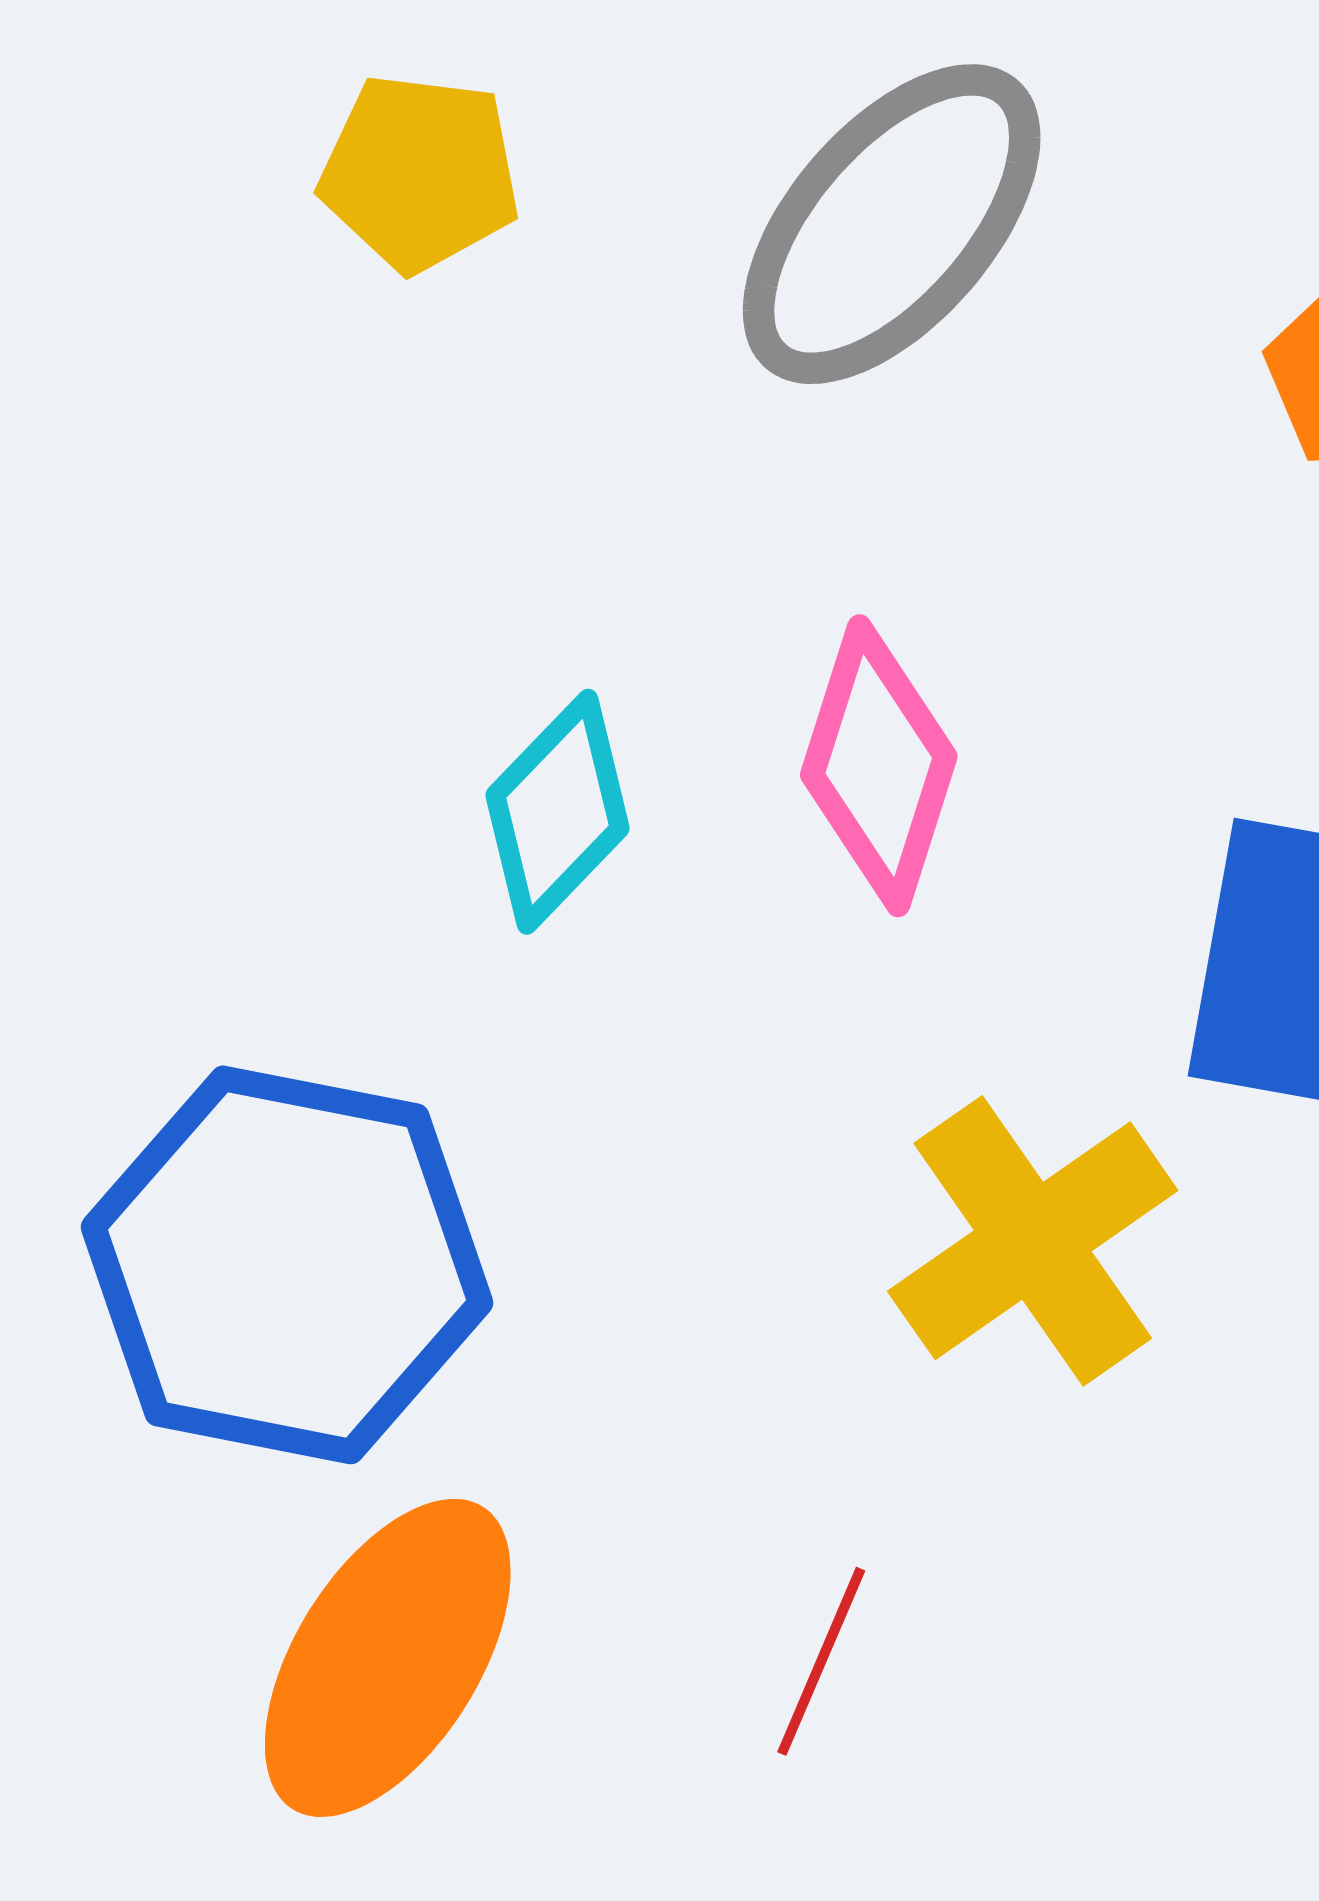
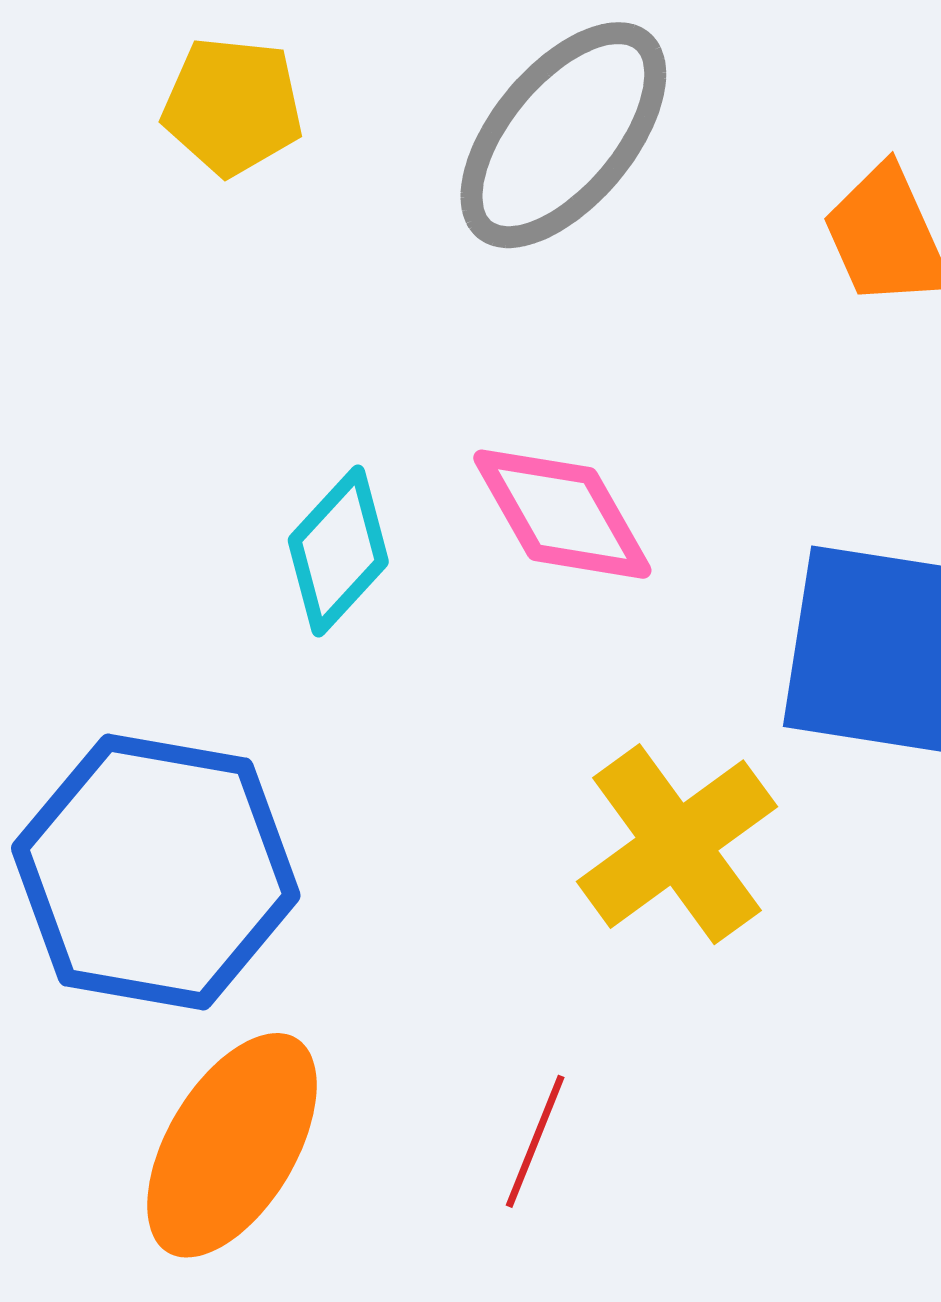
pink diamond: (879, 766) -> (562, 514), turned -46

